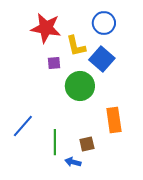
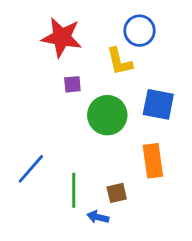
yellow L-shape: (76, 46) -> (119, 61), moved
blue square: (102, 59) -> (158, 104), moved, turned -30

